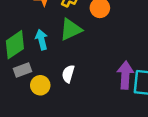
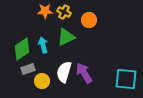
white semicircle: (68, 74) -> (64, 72), size x1.5
purple arrow: (125, 75) -> (84, 73), moved, turned -35

